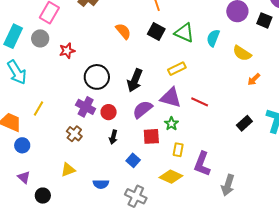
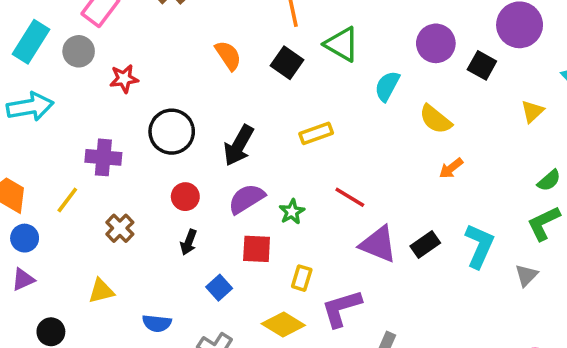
green triangle: (184, 33) -> (342, 44), moved
cyan arrow: (17, 72) -> (30, 107), turned -75
purple triangle: (171, 98) -> (378, 244), moved
purple cross: (86, 107) -> (103, 157), moved, turned -30
yellow line: (39, 108) -> (67, 200), moved
green star: (171, 124) -> (292, 212), moved
purple L-shape: (202, 164) -> (341, 308), turned 45
purple triangle: (24, 177) -> (23, 279), moved, turned 48

